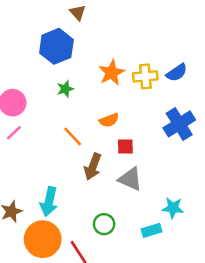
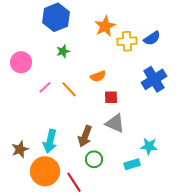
orange star: (112, 73) -> (105, 26), moved
pink line: (14, 133) -> (45, 87), moved
brown arrow: (93, 167) -> (85, 136), moved

